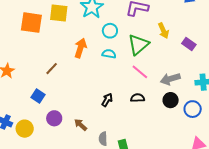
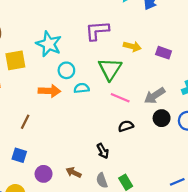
cyan circle: (110, 31) -> (66, 70), moved
yellow arrow: (163, 31) -> (132, 46), turned -35
orange arrow: (80, 48) -> (49, 91), turned 90
black arrow: (107, 100) -> (103, 151), moved, turned 136

